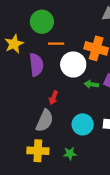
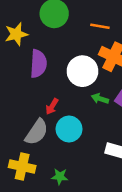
orange line: (56, 44) -> (100, 26), moved
cyan circle: (83, 124) -> (69, 129), moved

